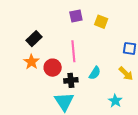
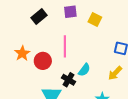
black rectangle: (34, 39) -> (39, 16), moved
yellow arrow: (126, 74) -> (115, 73), turned 84
black cross: (71, 80) -> (68, 80), moved, turned 32

